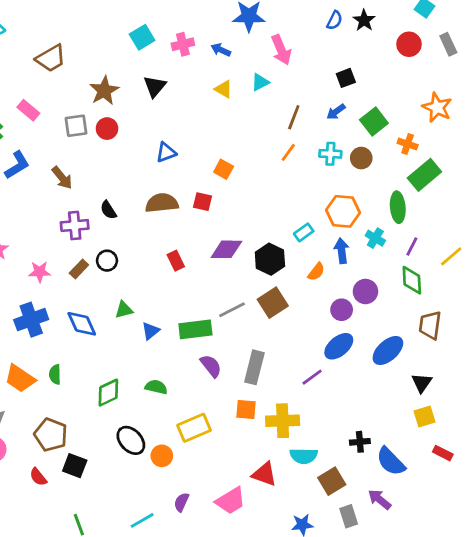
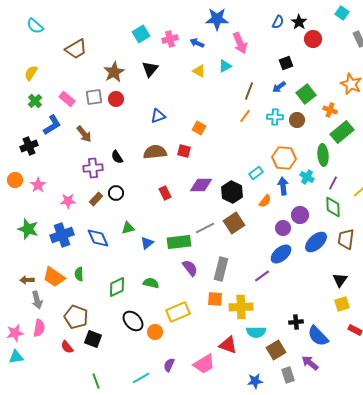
red circle: (409, 44) -> (313, 39), moved
pink rectangle: (28, 110) -> (67, 99), moved
blue ellipse: (388, 350) -> (316, 242), moved

